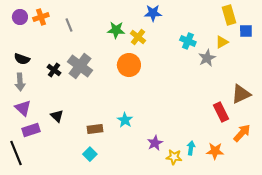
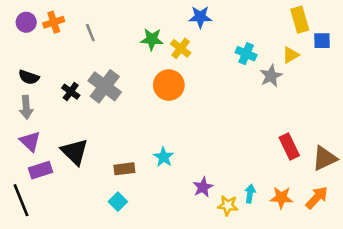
brown triangle: (241, 94) -> (325, 158), moved
black triangle: (57, 116) -> (75, 152), size x1.6
orange arrow: (242, 133) -> (317, 198), moved

